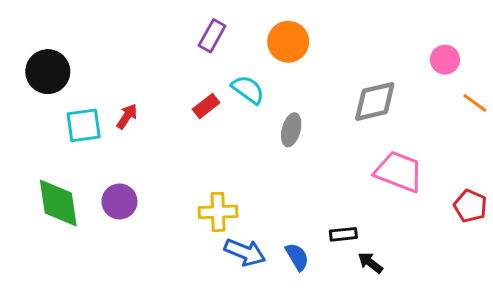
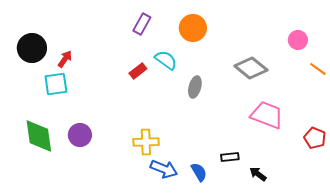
gray diamond: (375, 101) -> (251, 68), turned 52
red arrow: (127, 116) -> (65, 59), moved
black arrow: (370, 263) -> (258, 174), moved

